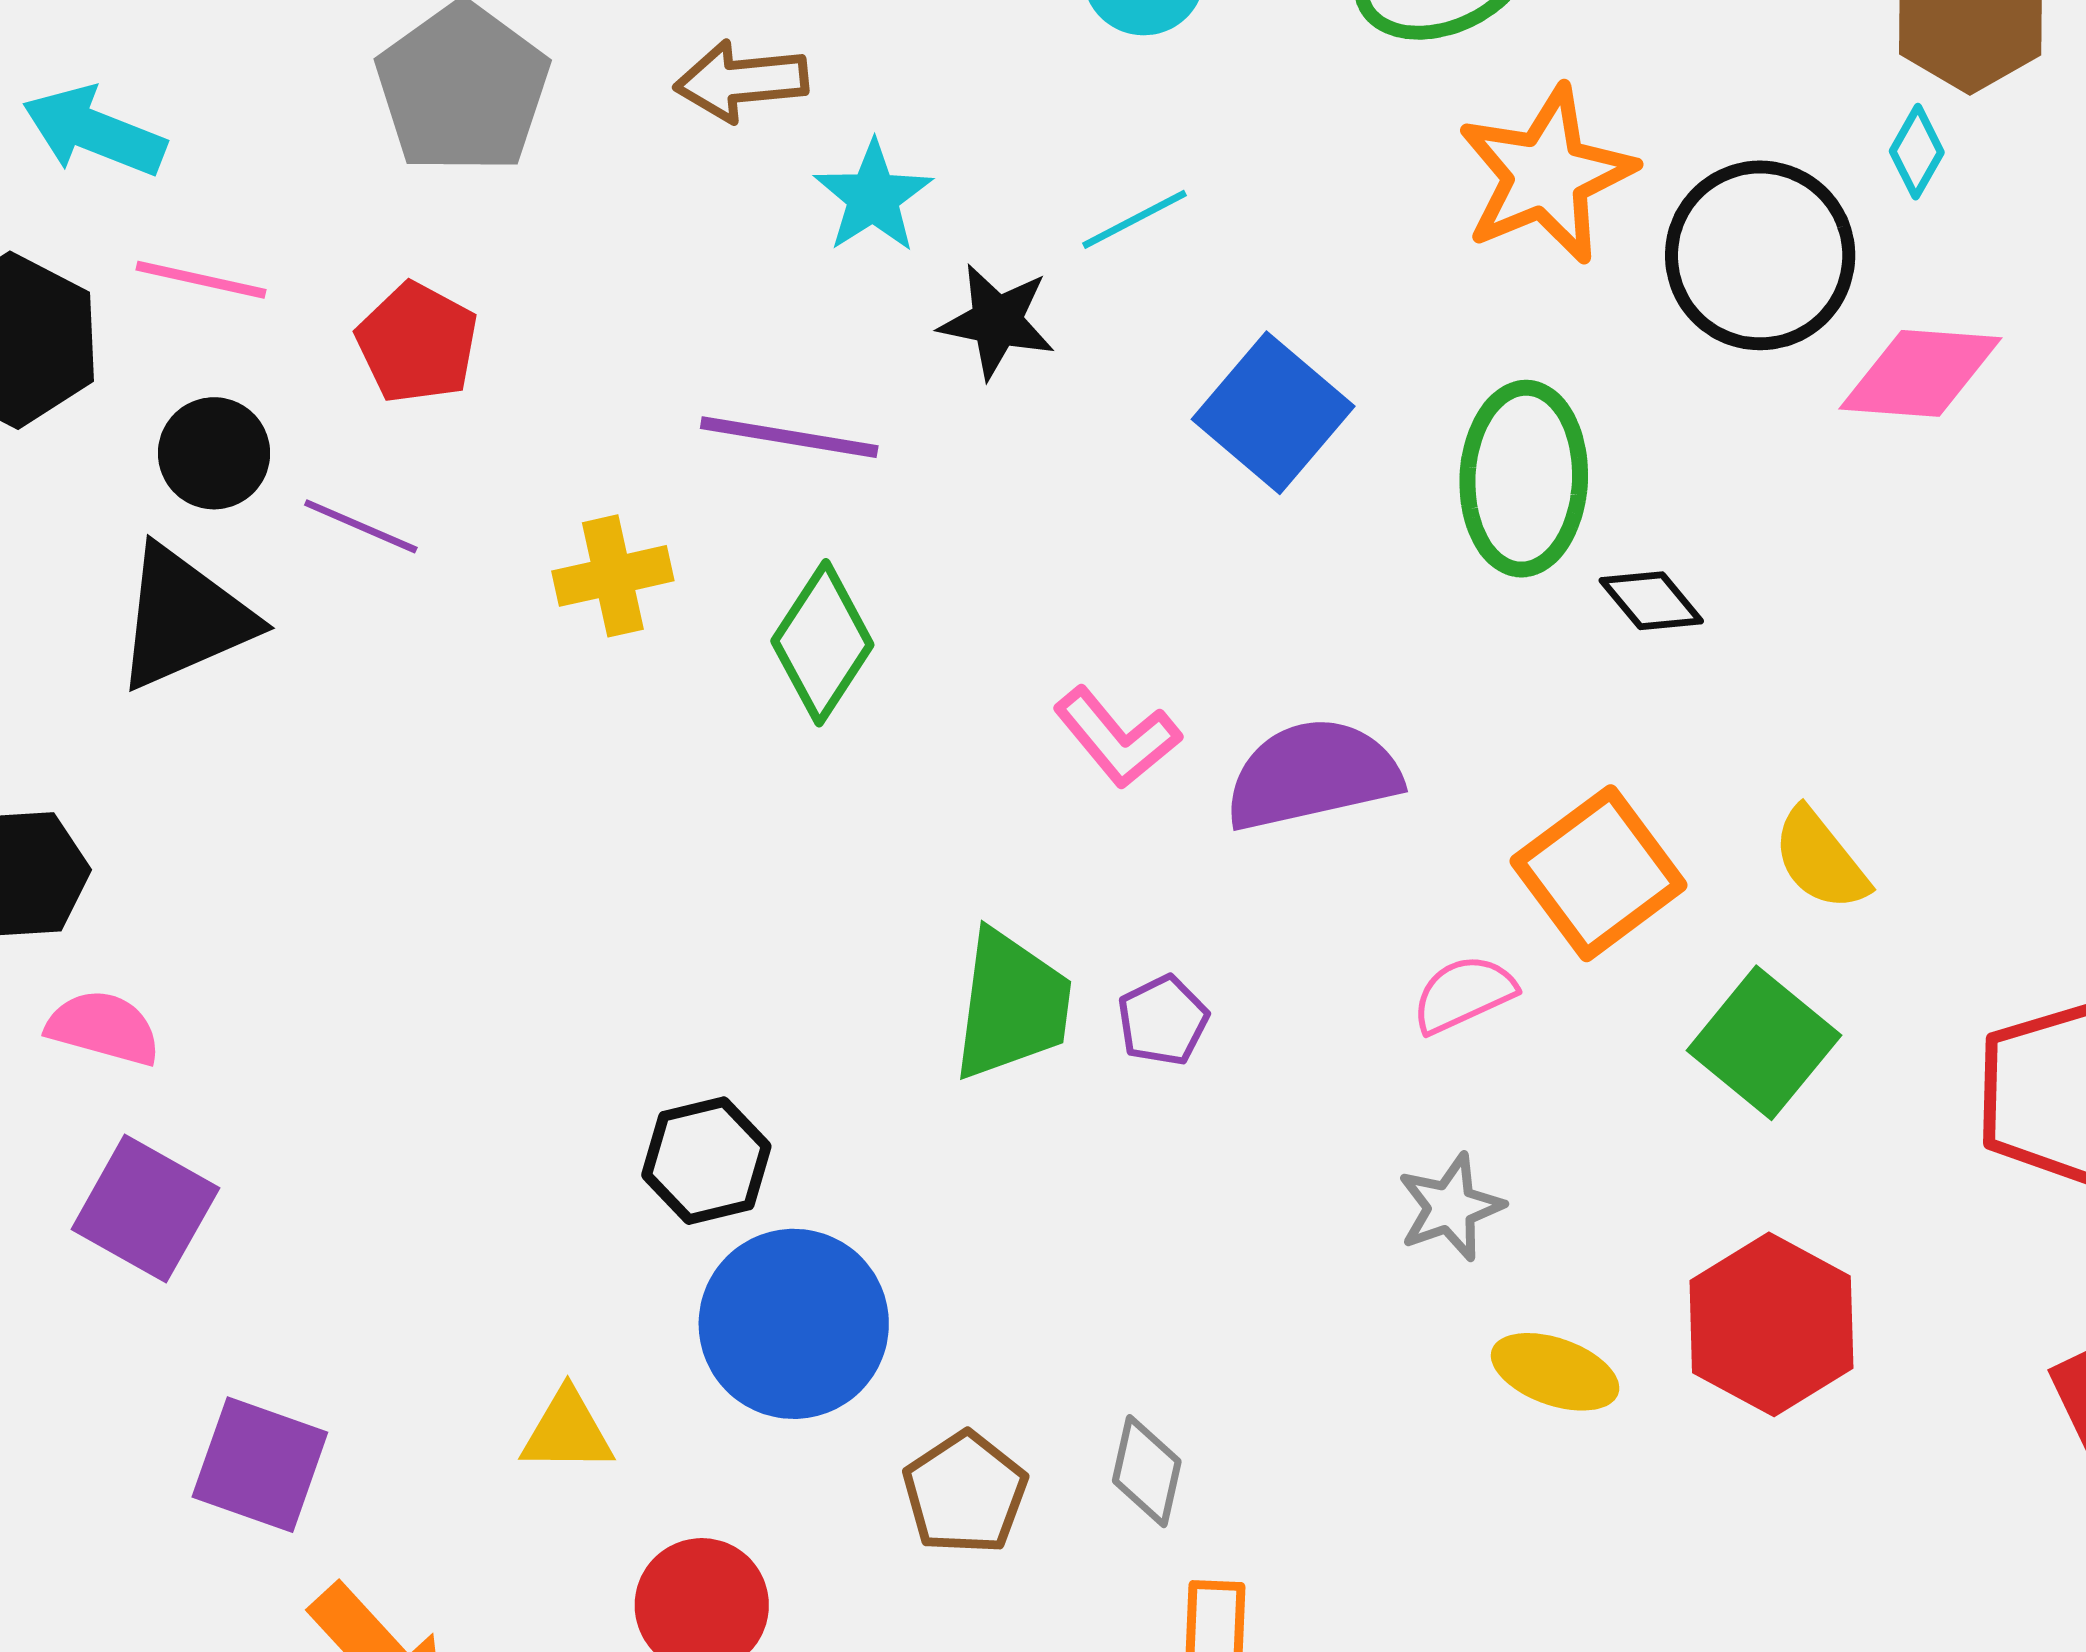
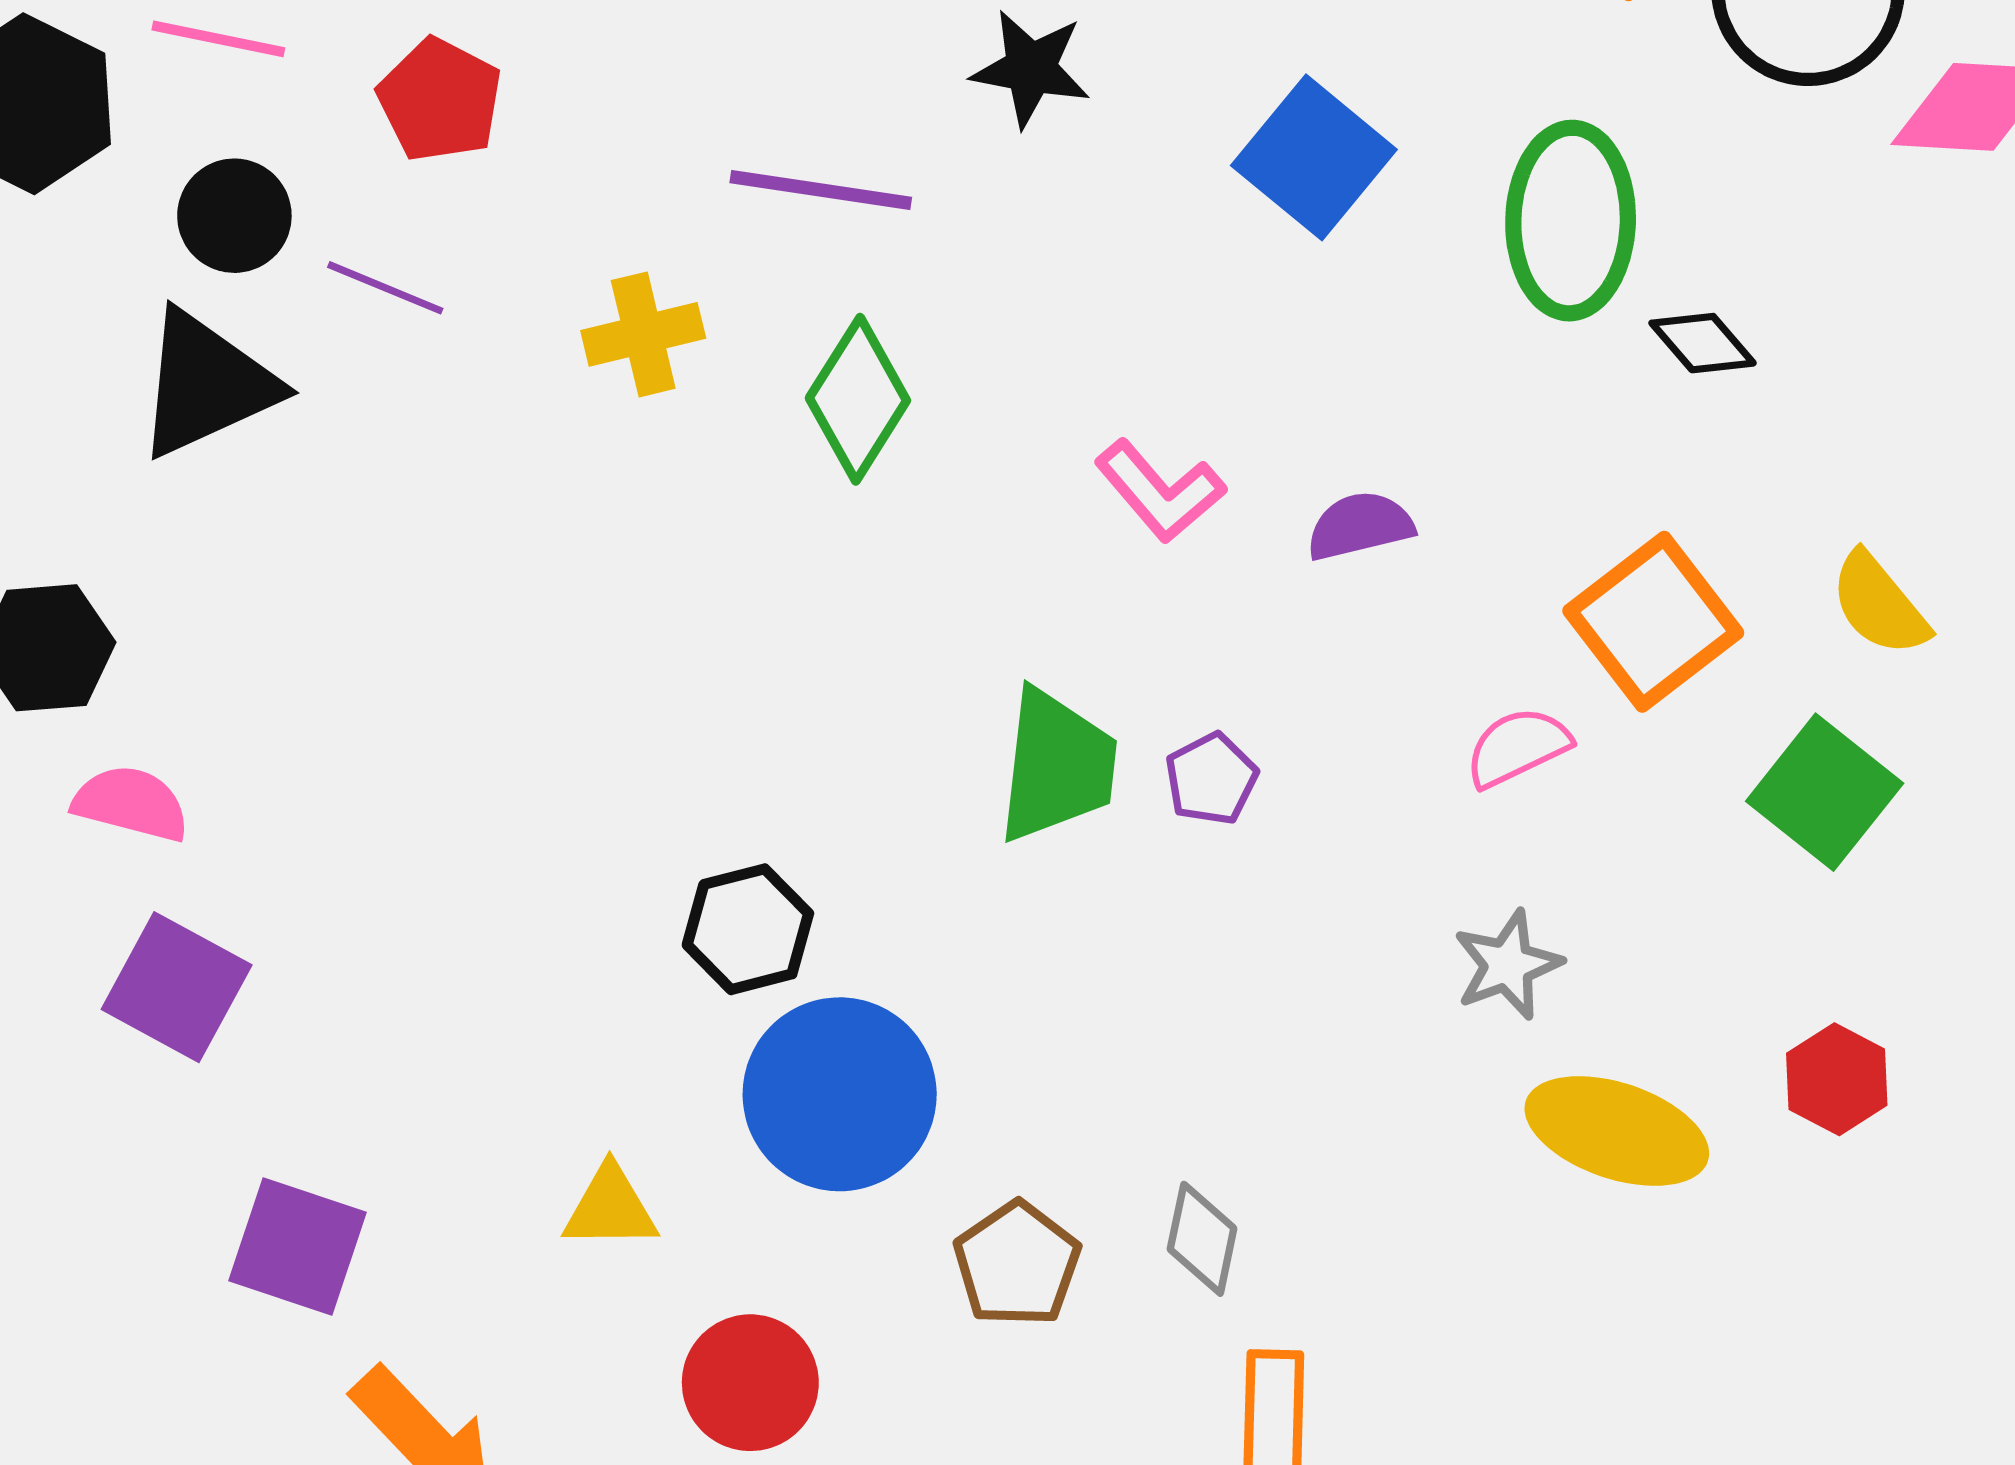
purple semicircle: (1313, 775) -> (1360, 526), size x0.6
red hexagon: (1771, 1324) -> (1837, 1079), size x0.6
yellow ellipse: (1555, 1372) -> (1617, 1131), size x1.4

